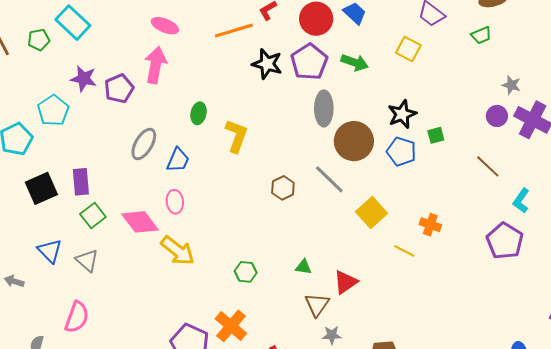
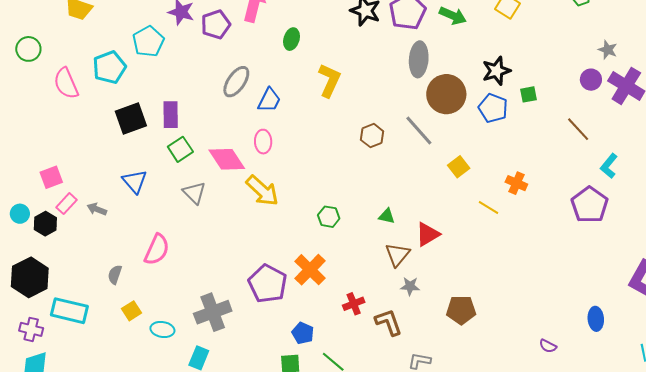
green ellipse: (199, 113) -> (292, 39), moved
yellow square: (371, 213) -> (459, 167), size x0.7
gray triangle: (87, 261) -> (194, 193), moved

